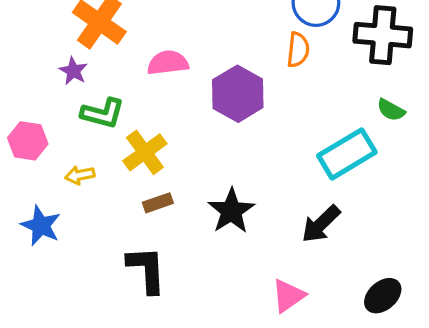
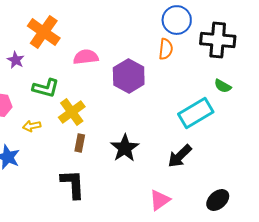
purple star: (73, 71) -> (16, 60), moved
brown rectangle: (158, 203) -> (80, 143), turned -60

